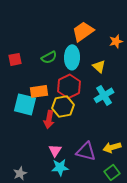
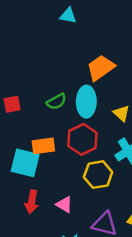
yellow hexagon: (63, 106) -> (98, 175), moved
red arrow: (49, 119) -> (32, 202), moved
pink triangle: (55, 150) -> (64, 204), moved, turned -32

